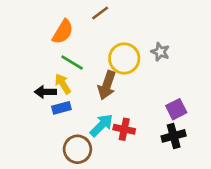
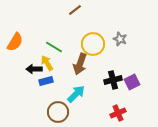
orange semicircle: (63, 32) -> (15, 42), moved
red cross: (124, 129) -> (118, 113), moved, turned -35
black cross: (174, 136) -> (113, 80), moved

